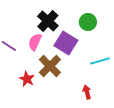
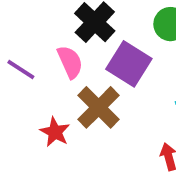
pink semicircle: (35, 42) -> (70, 62), turned 132

